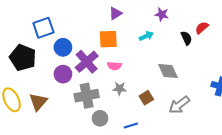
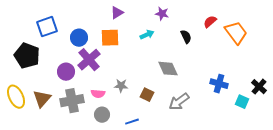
red semicircle: (202, 28) -> (210, 22), moved
blue circle: (63, 47) -> (79, 38), moved
pink semicircle: (114, 66) -> (98, 94), moved
gray cross: (87, 96) -> (72, 101), moved
brown square: (146, 98) -> (147, 95), turned -32

